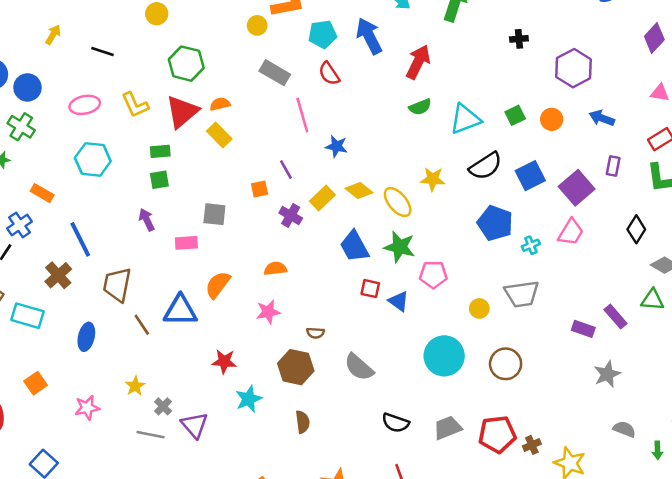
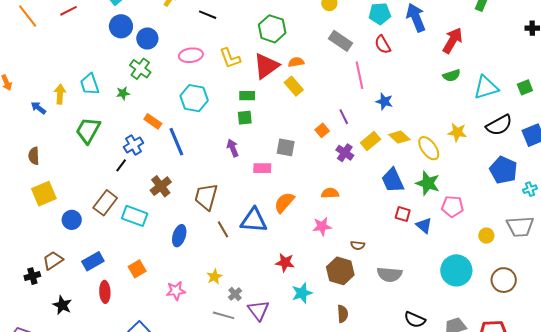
orange square: (260, 189) -> (322, 130), turned -32
blue line: (80, 239) -> (176, 142), moved
gray semicircle: (359, 367) -> (389, 274), turned -40

